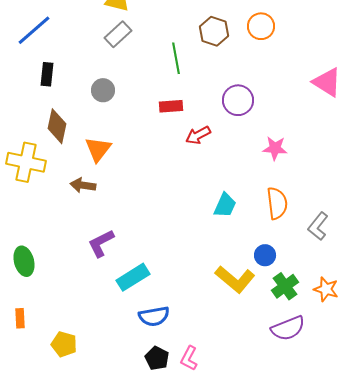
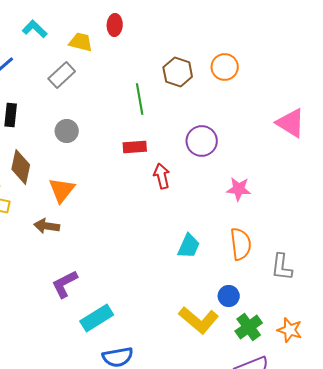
gray rectangle: (118, 34) -> (62, 75), moved
red arrow: (198, 135) -> (162, 176), turned 105
gray L-shape: (318, 226) -> (282, 267), turned -32

